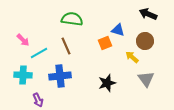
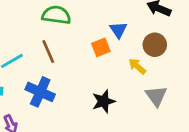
blue triangle: (118, 30) -> (118, 30), turned 40
blue cross: (60, 76) -> (40, 92), turned 30

